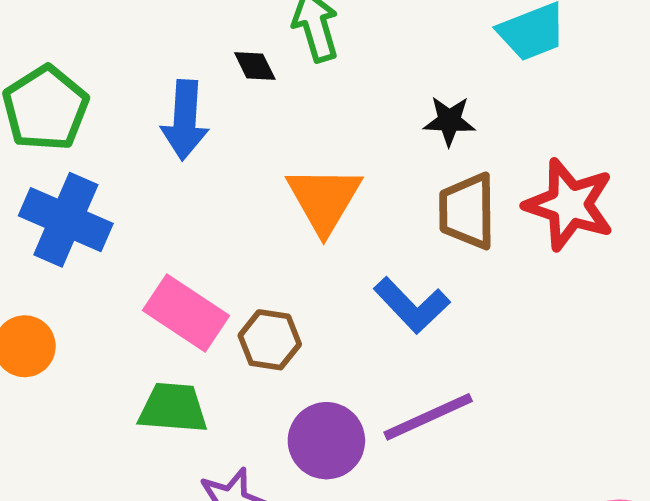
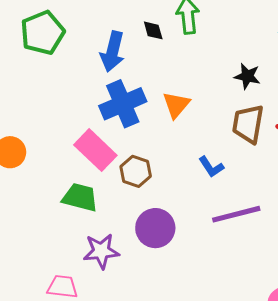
orange triangle: (324, 199) -> (176, 105), size x0.7
blue cross: (66, 220) -> (123, 104), moved, turned 33
blue L-shape: (412, 305) -> (211, 167), size x0.7
purple line: (428, 417) -> (236, 214), moved

